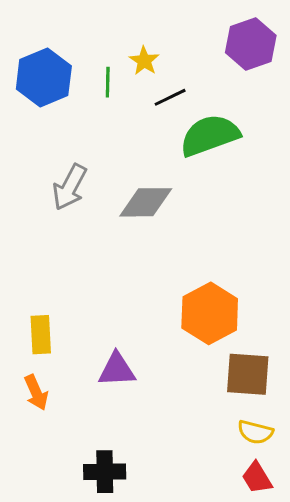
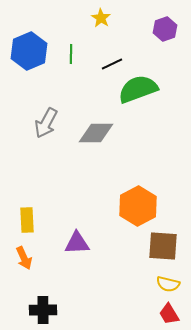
purple hexagon: (251, 44) -> (165, 29), size x0.7
yellow star: (144, 61) -> (101, 18), moved
black cross: (105, 472) -> (43, 310), moved

